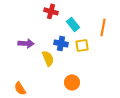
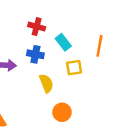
blue cross: (61, 43) -> (35, 54), moved
yellow semicircle: (48, 58) -> (46, 83), moved

